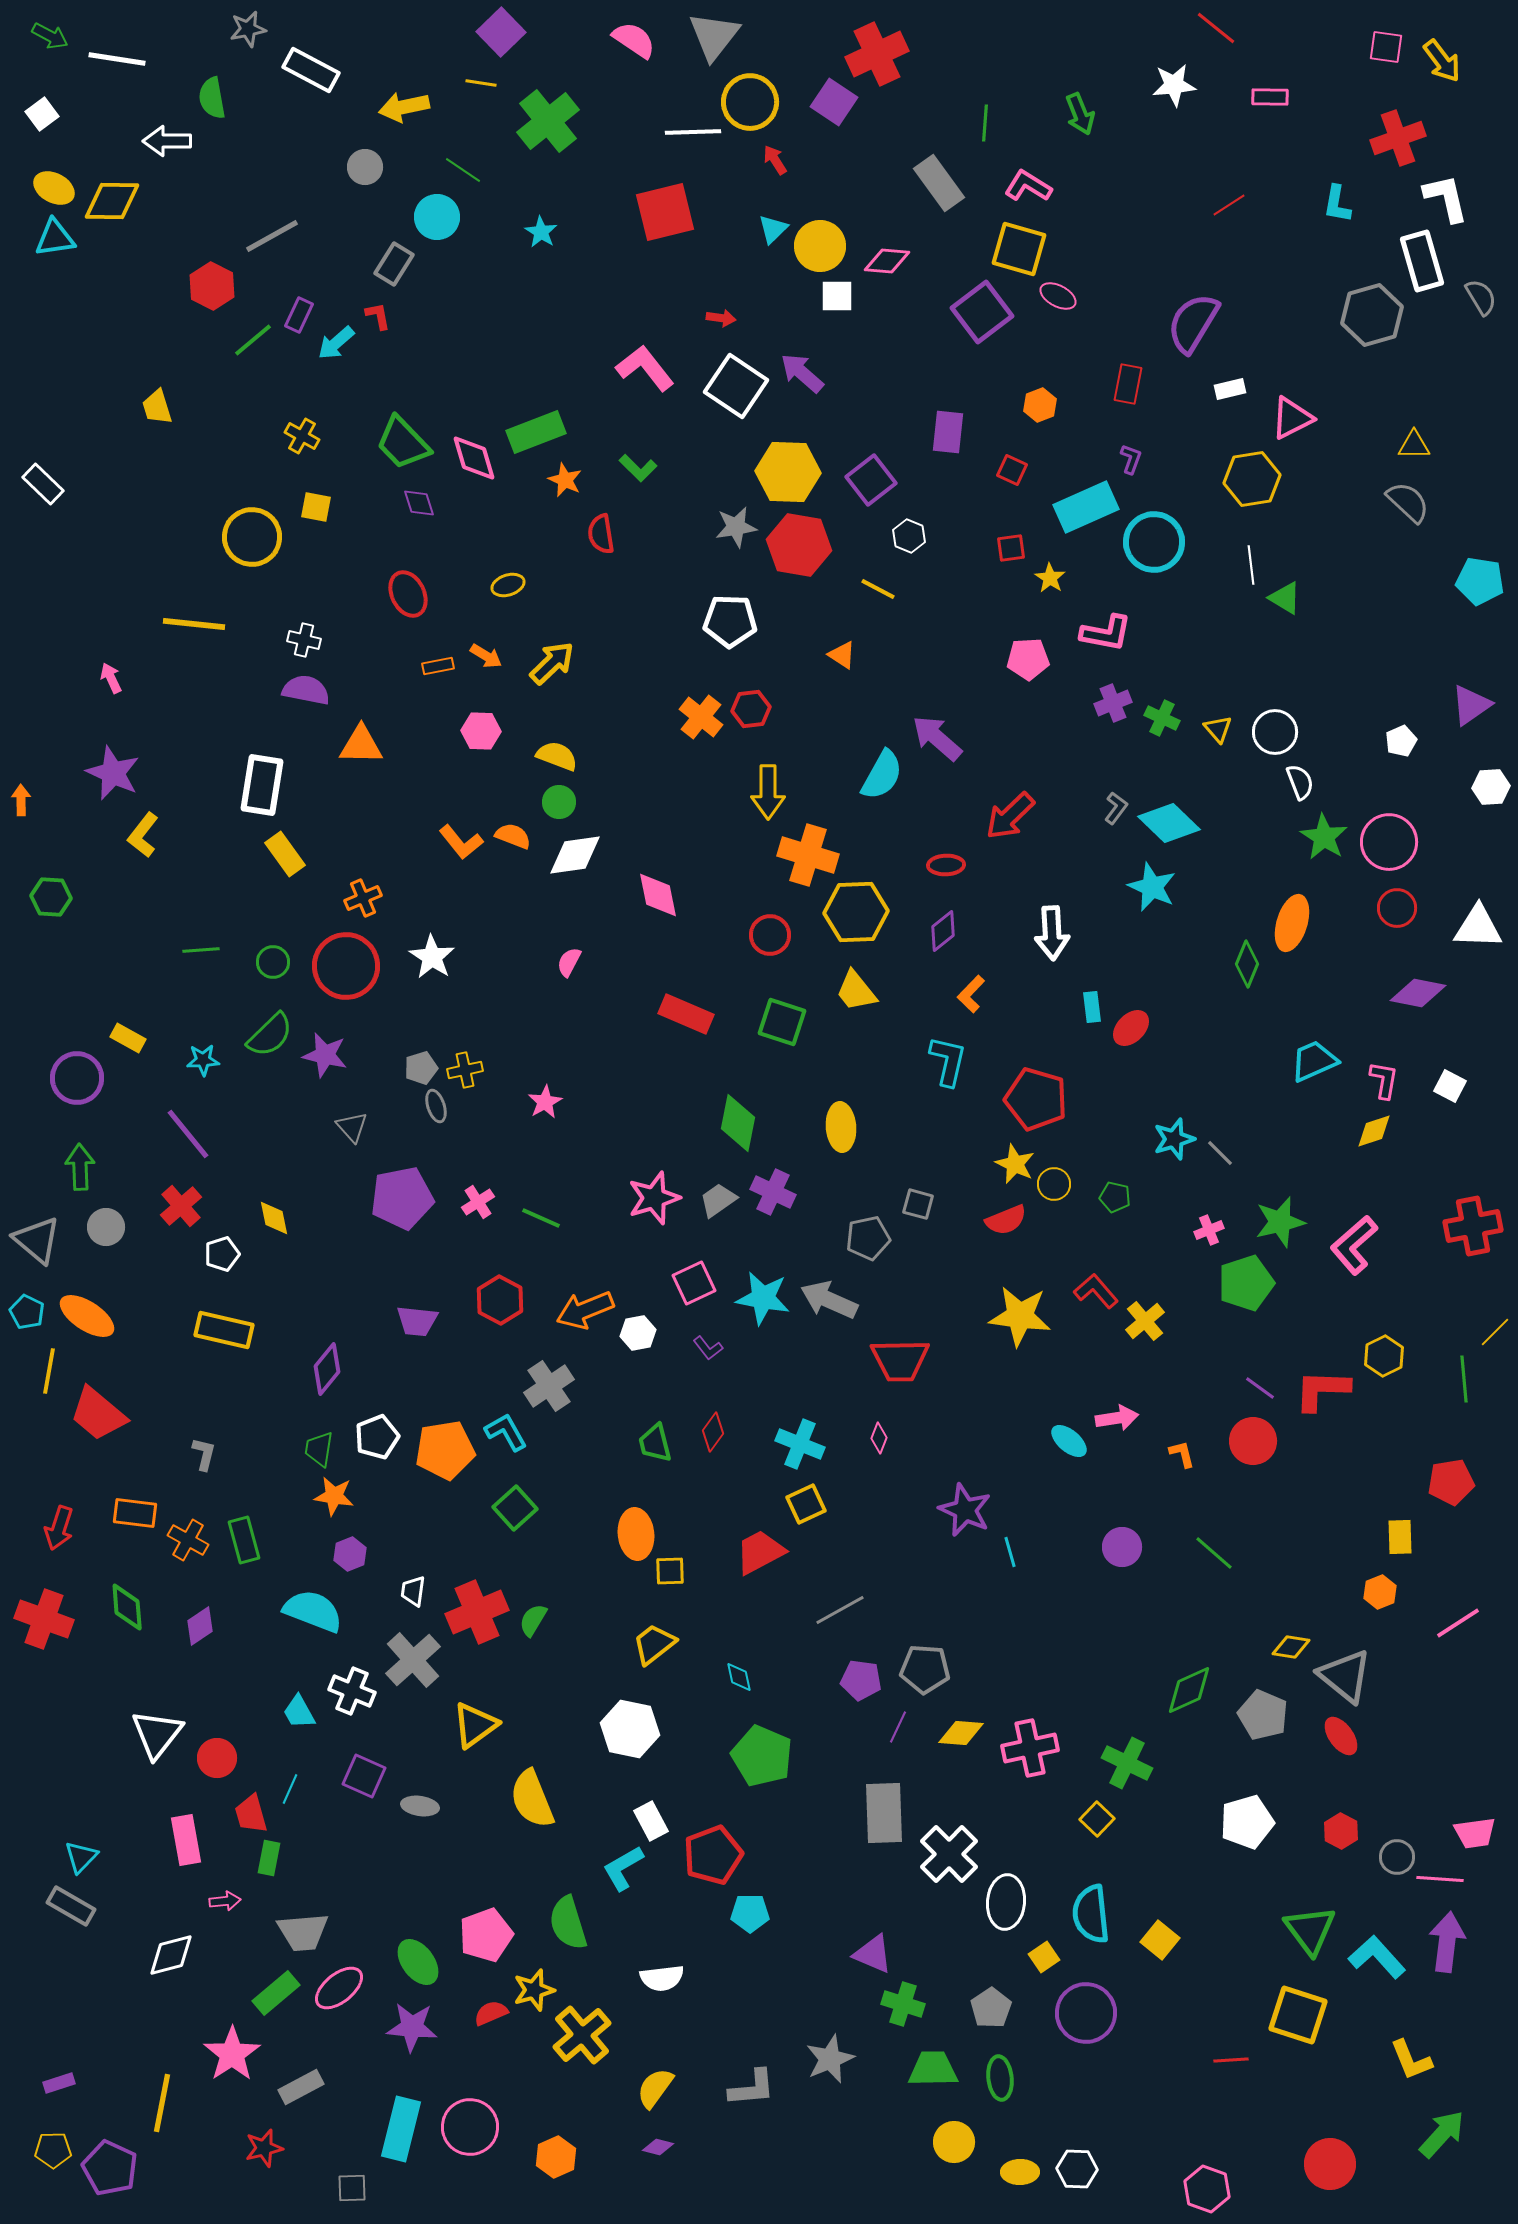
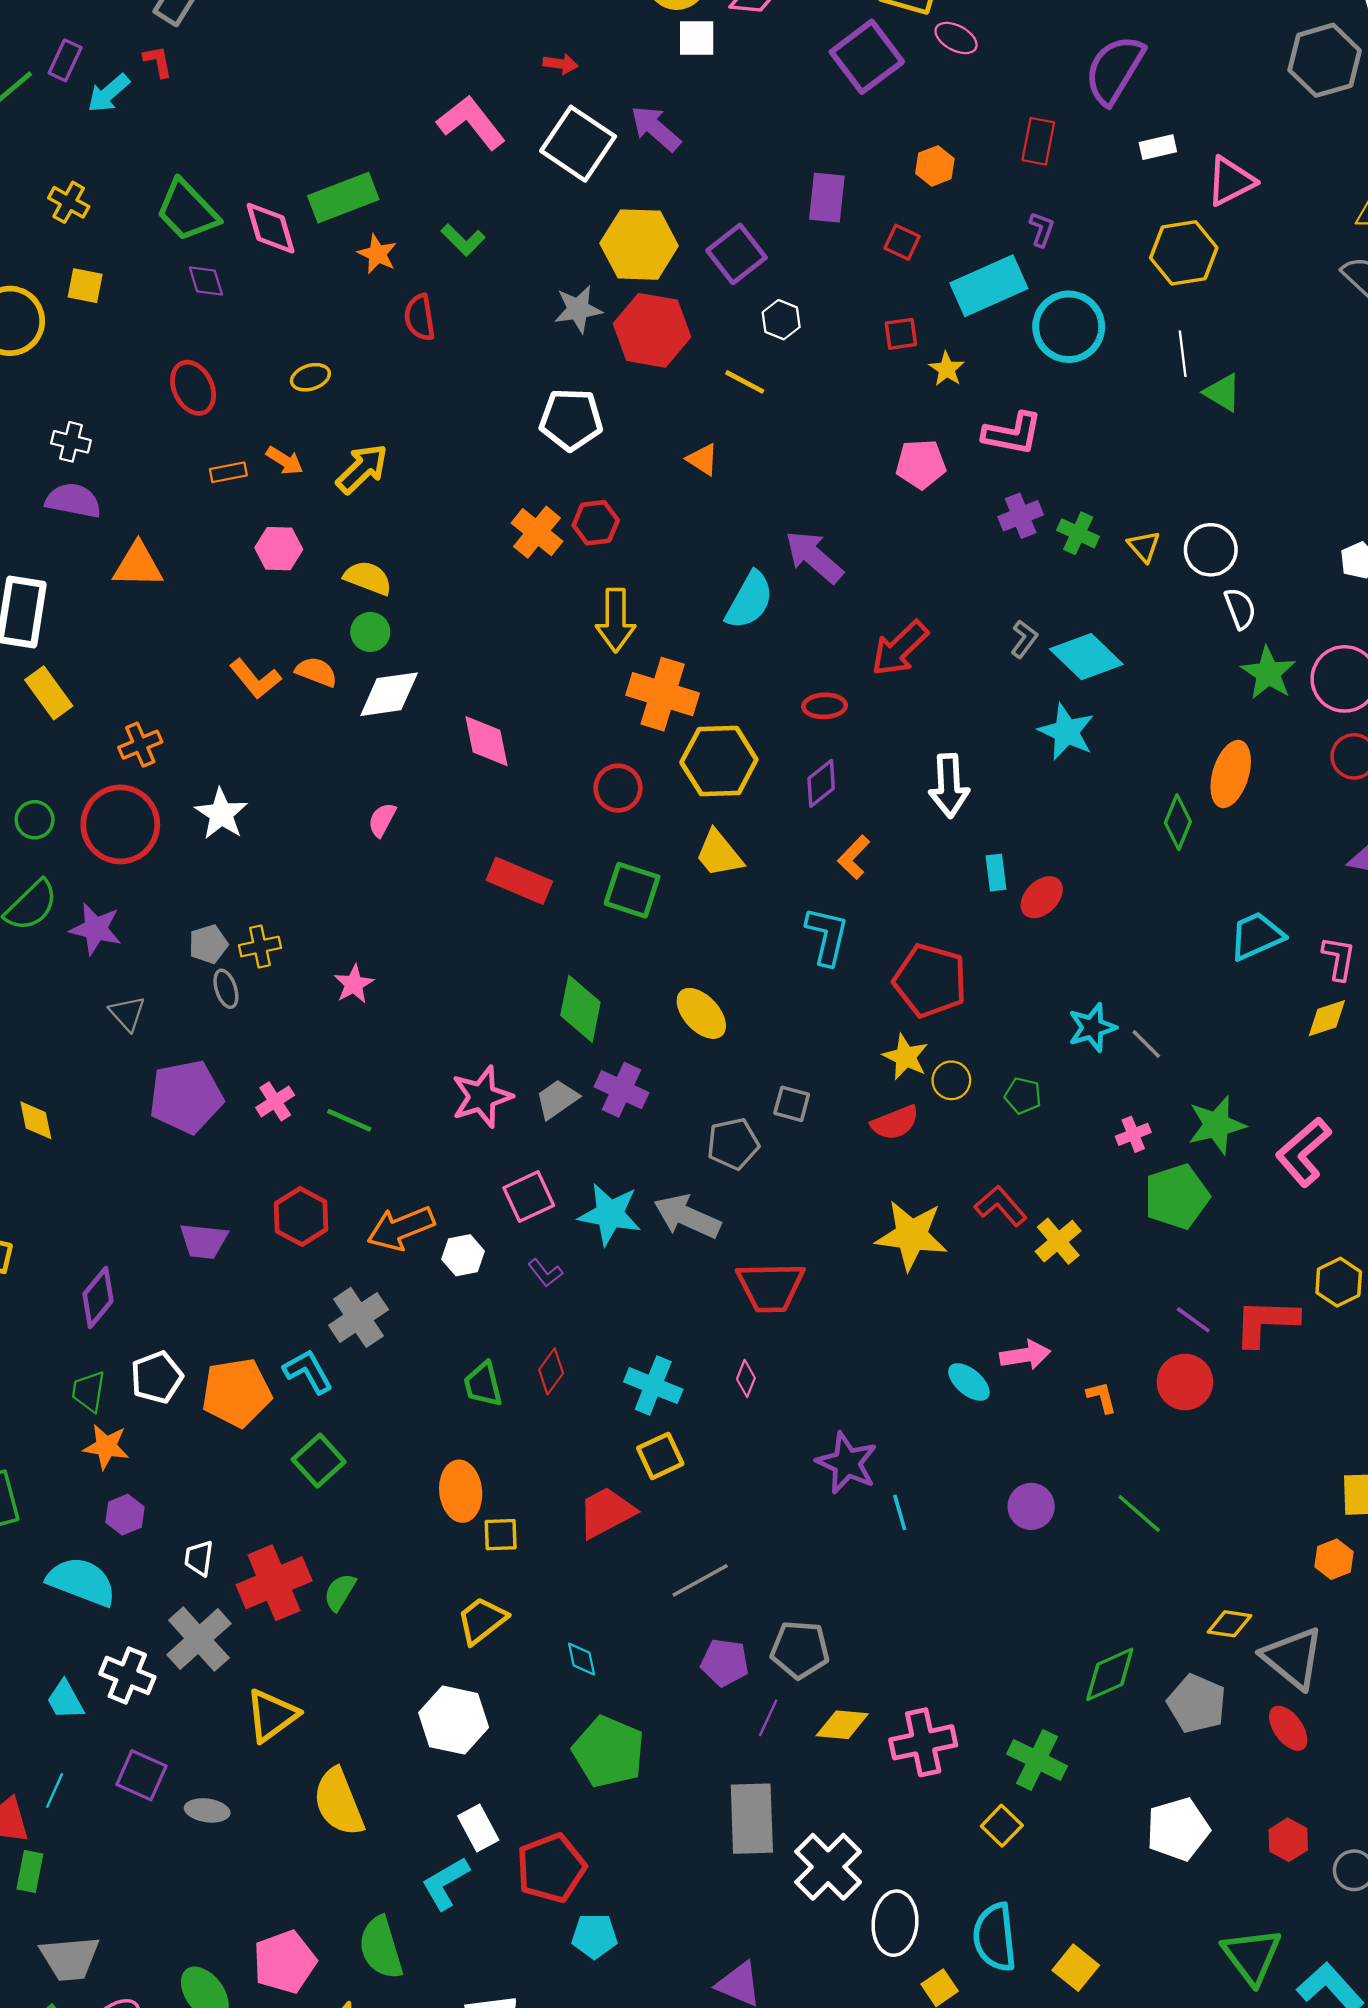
yellow ellipse: (841, 1127) -> (701, 1013), turned -39

